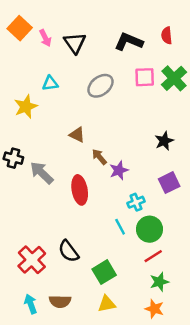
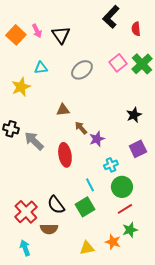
orange square: (20, 28) -> (16, 35), moved
black L-shape: (129, 42) -> (111, 17), moved, turned -70
pink square: (145, 77) -> (118, 63), turned -36
brown triangle: (77, 135) -> (63, 110), turned -32
cyan line: (120, 227) -> (90, 185), moved
green square: (104, 272) -> (85, 207), moved
brown semicircle: (60, 301) -> (49, 229), moved
orange star: (154, 309) -> (113, 242), moved

